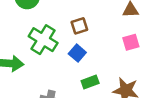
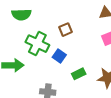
blue square: (77, 53) -> (59, 56), moved

